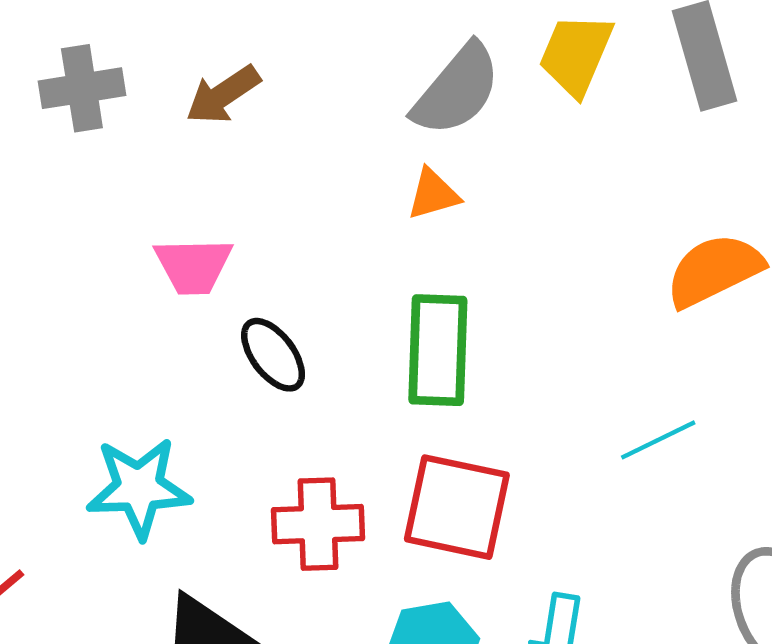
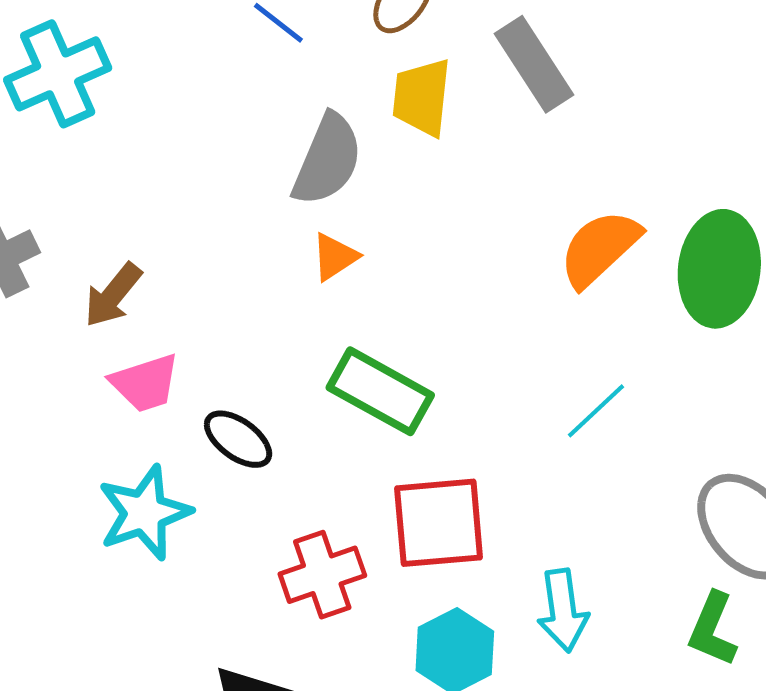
brown arrow: (223, 95) -> (113, 295), moved
green rectangle: (438, 350) -> (380, 391), turned -46
cyan star: (139, 488) -> (144, 513), moved

